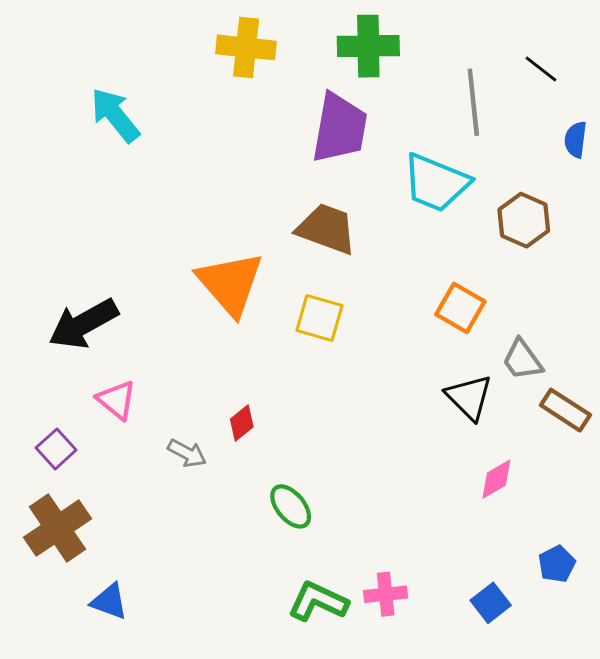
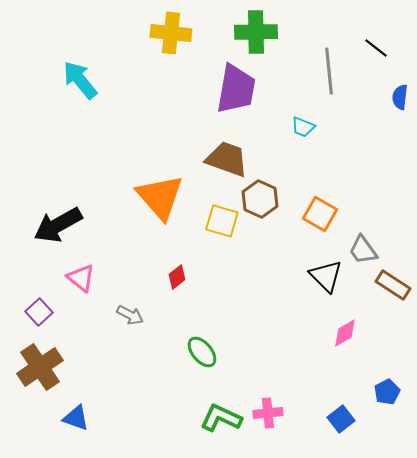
cyan trapezoid: (436, 183) -> (303, 127), size x0.5
brown hexagon: (524, 220) -> (260, 199), moved
red diamond: (242, 423) -> (177, 277), moved

